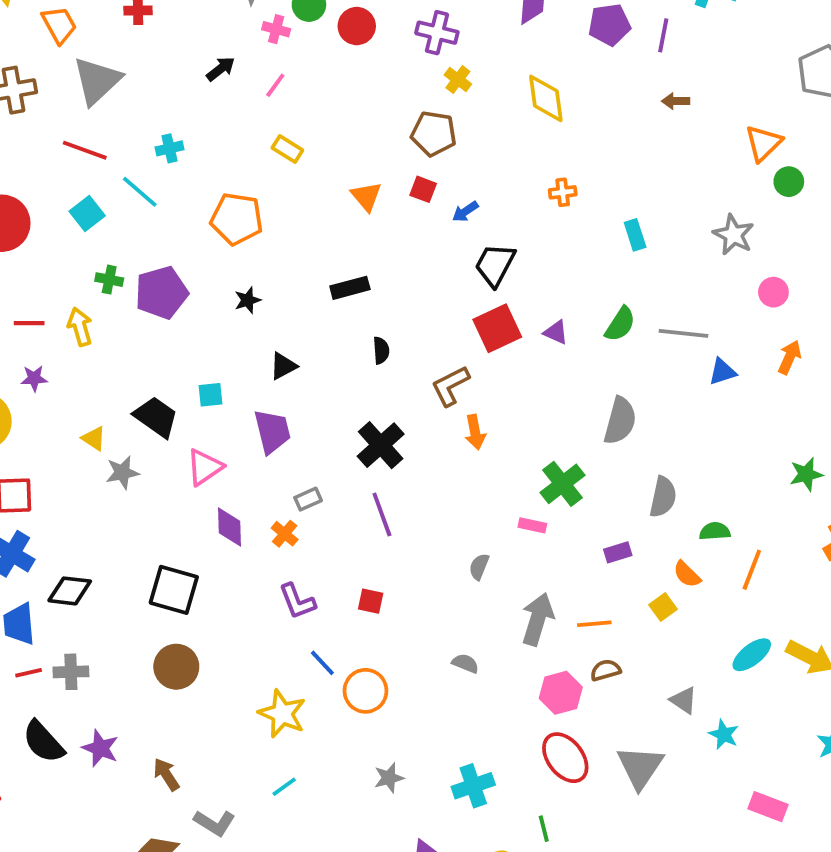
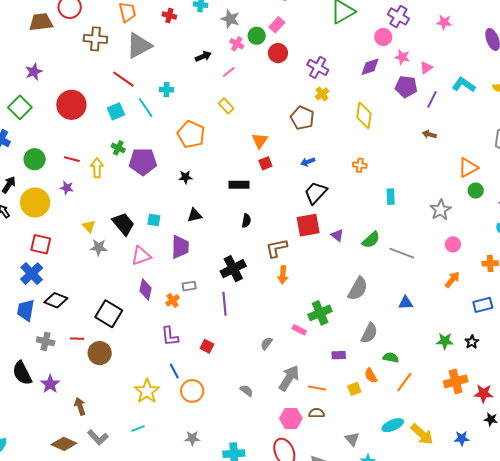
red square: (423, 189) -> (265, 163), moved, turned 32
blue triangle: (722, 372) -> (406, 303), moved
red line: (29, 673) -> (77, 339), moved

